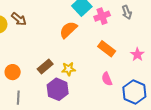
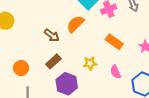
brown arrow: (19, 19) -> (52, 35), moved
yellow star: (69, 69) -> (90, 63), moved

